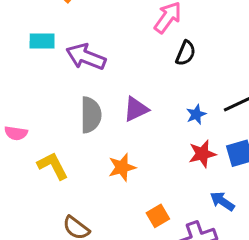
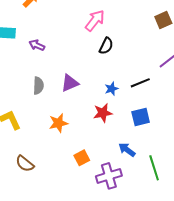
purple arrow: (86, 57) -> (37, 45), size x0.6
gray semicircle: (91, 115) -> (38, 86), size x0.7
red star: (202, 154) -> (103, 113), moved

